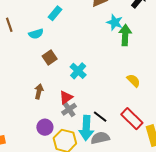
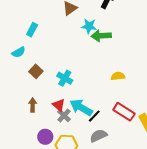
green arrow: (125, 35) -> (101, 36), turned -84
yellow semicircle: (133, 81) -> (118, 76), turned -40
red triangle: (66, 97) -> (59, 105), turned -32
black line: (100, 117) -> (94, 116), turned -72
cyan arrow: (86, 128) -> (81, 108), moved, turned 130

